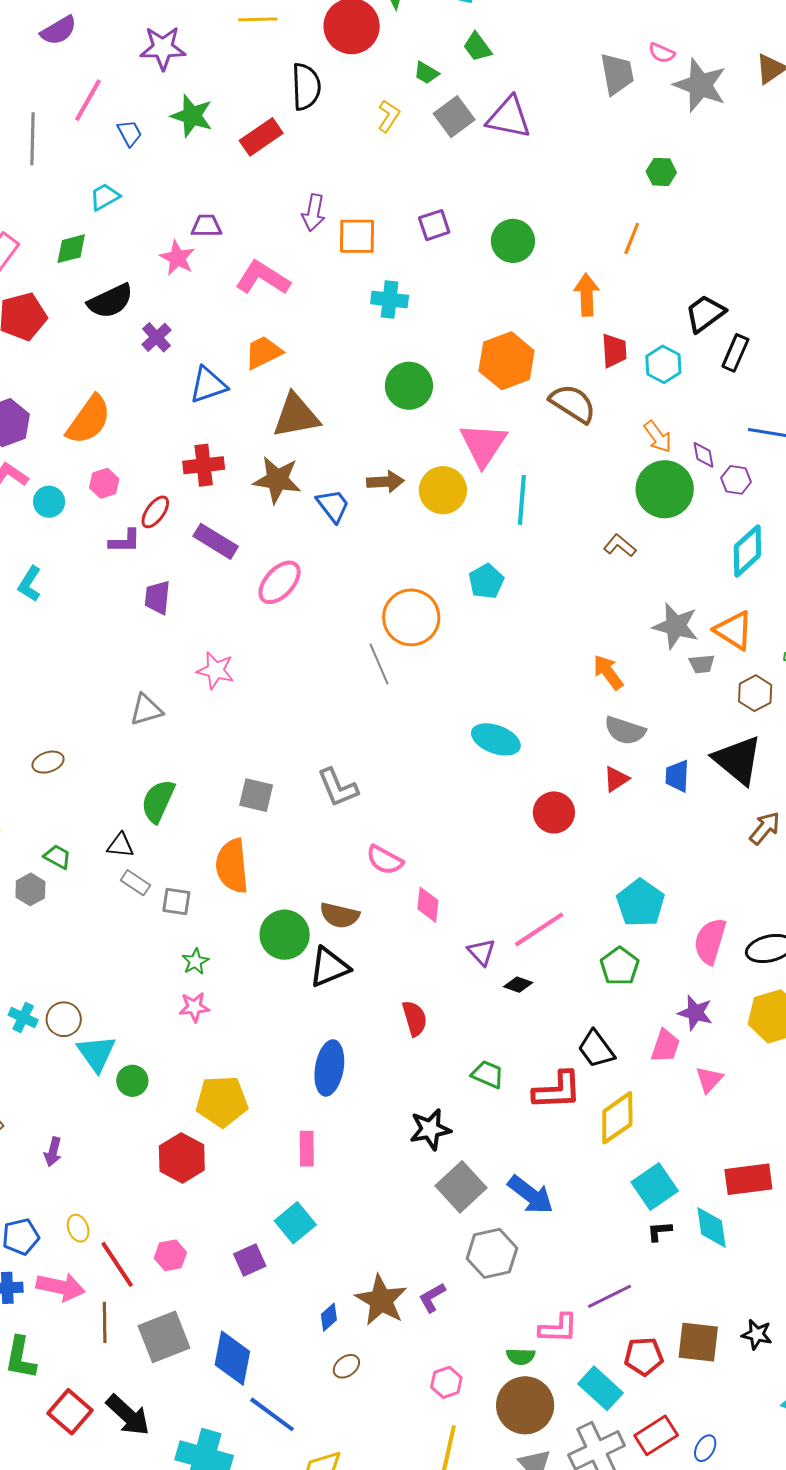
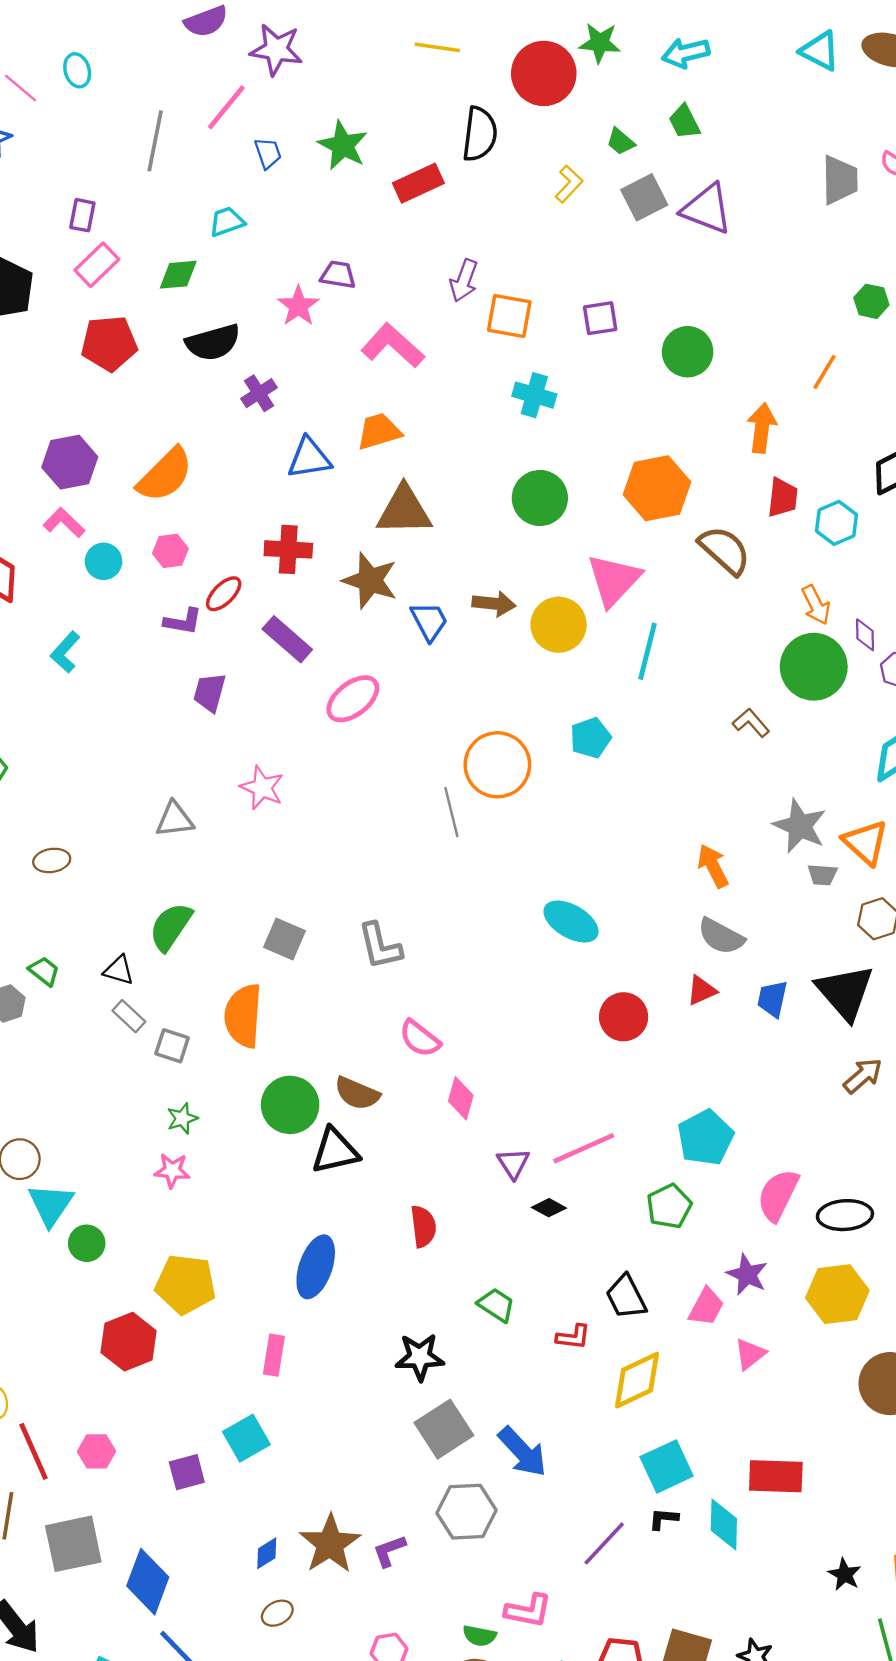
purple star: (163, 48) -> (276, 50), moved
red L-shape: (557, 1090) -> (573, 1337), size x0.6
purple line: (610, 1296) -> (604, 1543), moved, turned -30

